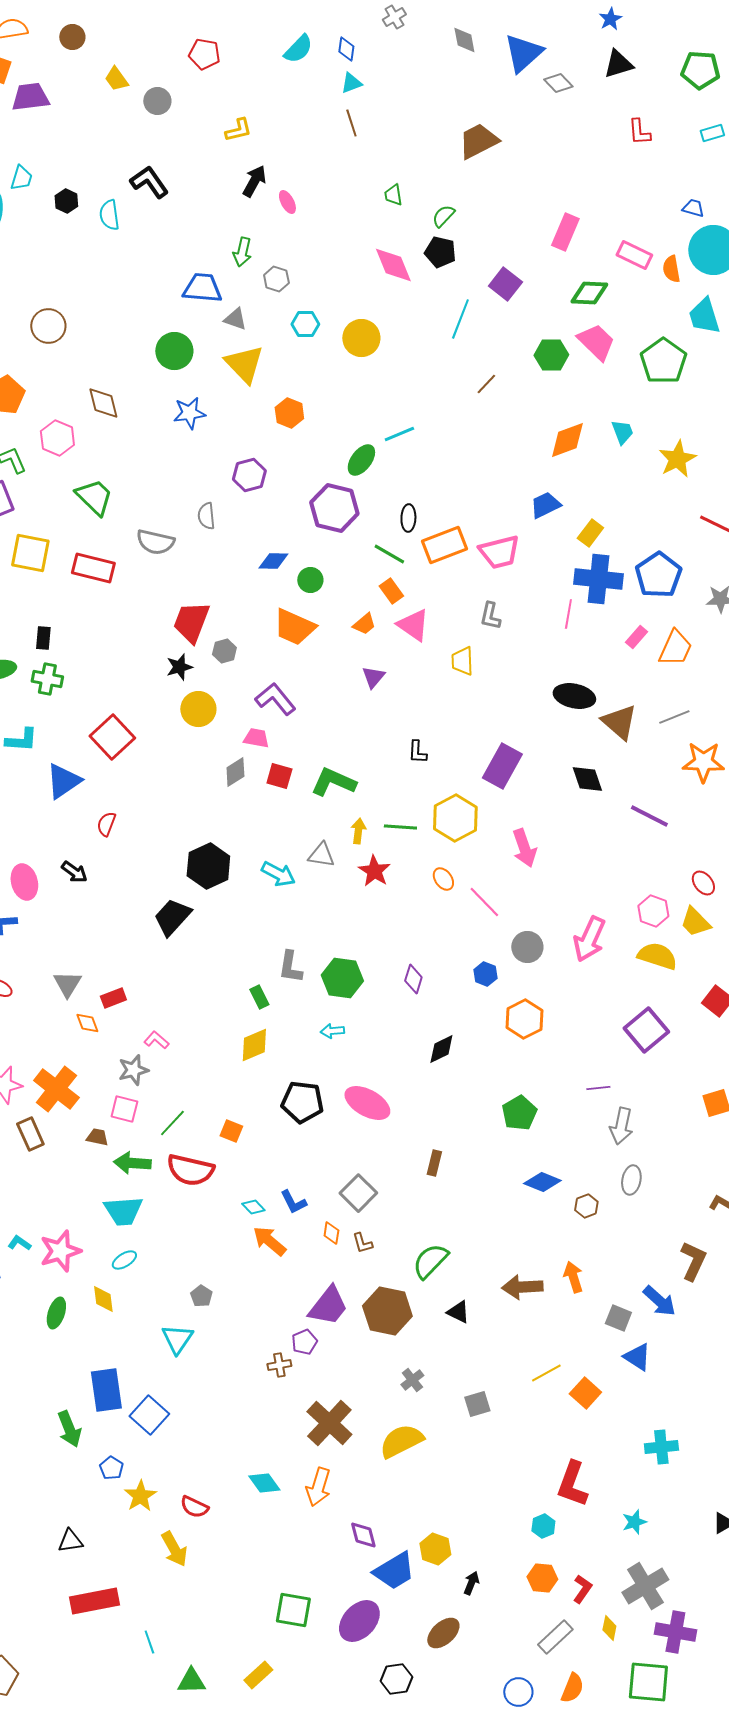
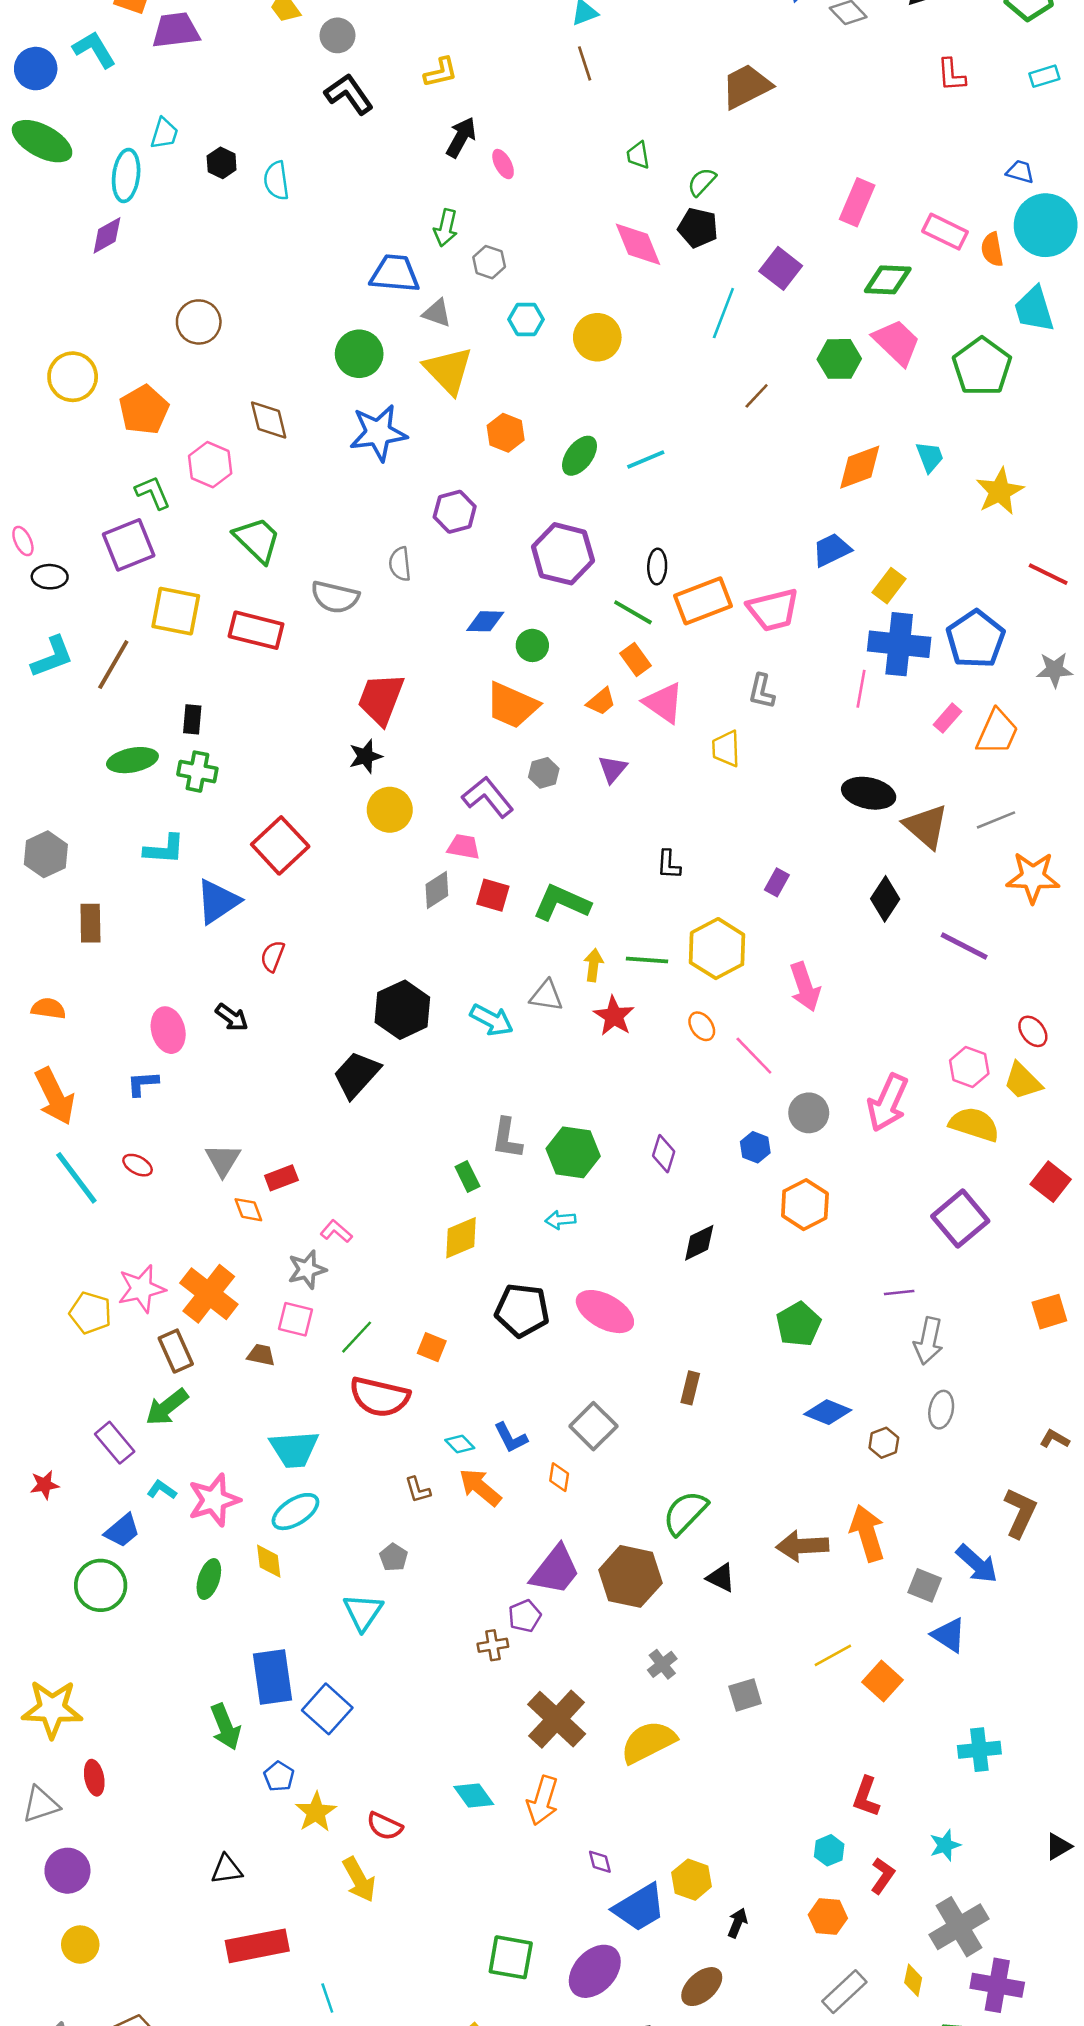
black L-shape: (149, 182) -> (349, 94), moved
blue star: (189, 413) -> (378, 433), size x1.4
green ellipse: (361, 460) -> (579, 456), moved
gray hexagon: (224, 651) -> (544, 773), moved
purple rectangle: (502, 766) -> (777, 882), size x0.5
black diamond: (587, 779) -> (885, 899), turned 52
green arrow: (132, 1163) -> (167, 1407), moved, turned -42
brown L-shape: (362, 1243) -> (418, 1490), moved
cyan ellipse: (124, 1260) -> (295, 1512), size x1.5
orange arrow: (573, 1277) -> (867, 1533), size x1.4
red L-shape: (572, 1484) -> (866, 1797), size x0.7
purple diamond: (363, 1535) -> (600, 1862), size x0.7
red L-shape: (582, 1589) -> (883, 1876), moved

